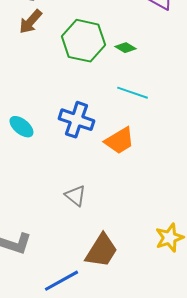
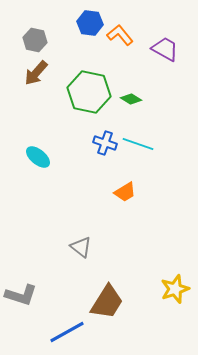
blue cross: (76, 120) -> (105, 143), moved, size x0.7
cyan ellipse: (21, 127) -> (38, 157), moved
orange trapezoid: (119, 141) -> (125, 192), size x0.7

